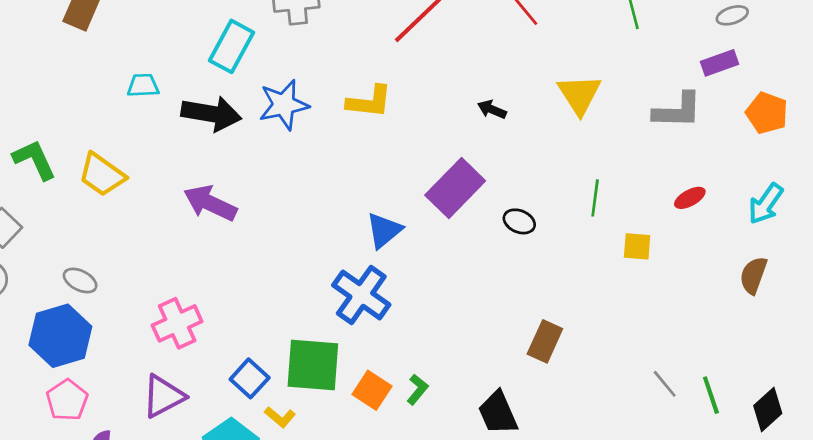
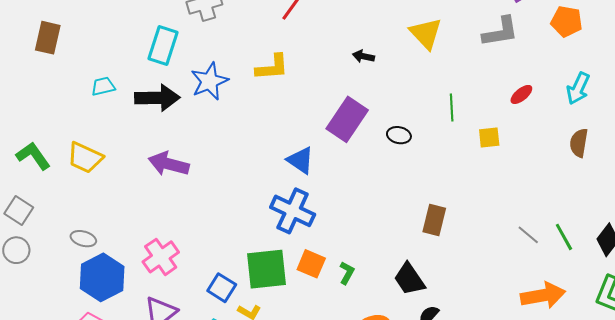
blue triangle: (384, 230) -> (300, 160), turned -36
blue hexagon: (60, 336) -> (102, 277), moved
orange square: (372, 390) -> (311, 264), moved

